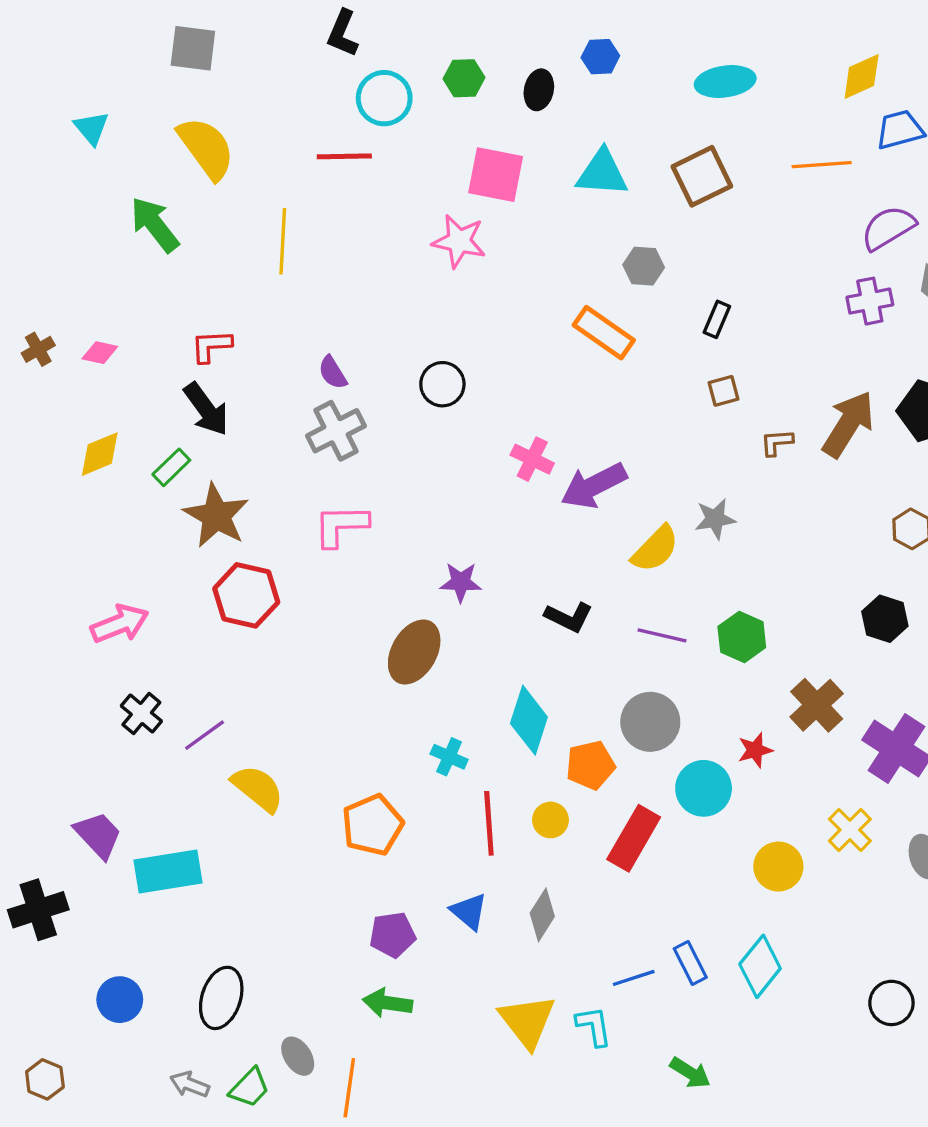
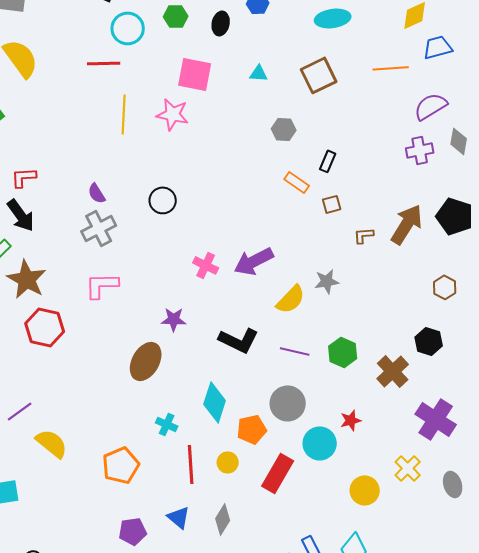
cyan triangle: (602, 173) -> (259, 73), size x0.6
yellow line: (283, 241) -> (124, 114), moved
orange rectangle: (604, 333) -> (297, 182), moved, size x0.7
pink cross: (532, 459) -> (206, 265), moved
black L-shape: (569, 617) -> (239, 340), size x1.4
brown cross: (817, 705) -> (393, 371), moved

